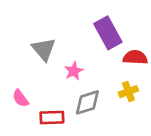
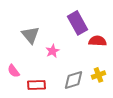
yellow cross: (128, 92) -> (98, 75), moved
gray diamond: (87, 102) -> (74, 80), moved

